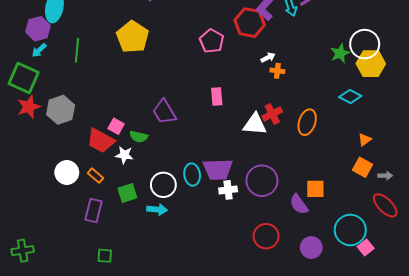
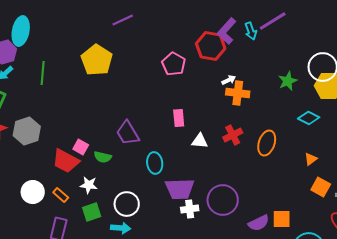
green star: (340, 53) -> (288, 81), moved
orange cross: (277, 71) -> (238, 93), size x1.6
white triangle: (255, 124) -> (200, 141), moved, size x0.7
orange triangle: (365, 140) -> (311, 159), moved
white star: (124, 155) -> (89, 185), moved
cyan ellipse: (192, 175) -> (155, 163), moved
orange square: (315, 189) -> (282, 219), moved
purple semicircle: (299, 204) -> (259, 223), turned -80

